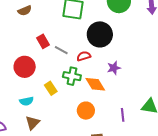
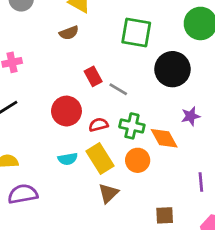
red semicircle: (84, 56) -> (98, 125), moved
yellow rectangle: (51, 88) -> (100, 159), moved, size x1.5
orange circle: (86, 111) -> (138, 160), moved
brown triangle: (33, 123) -> (108, 193), moved

